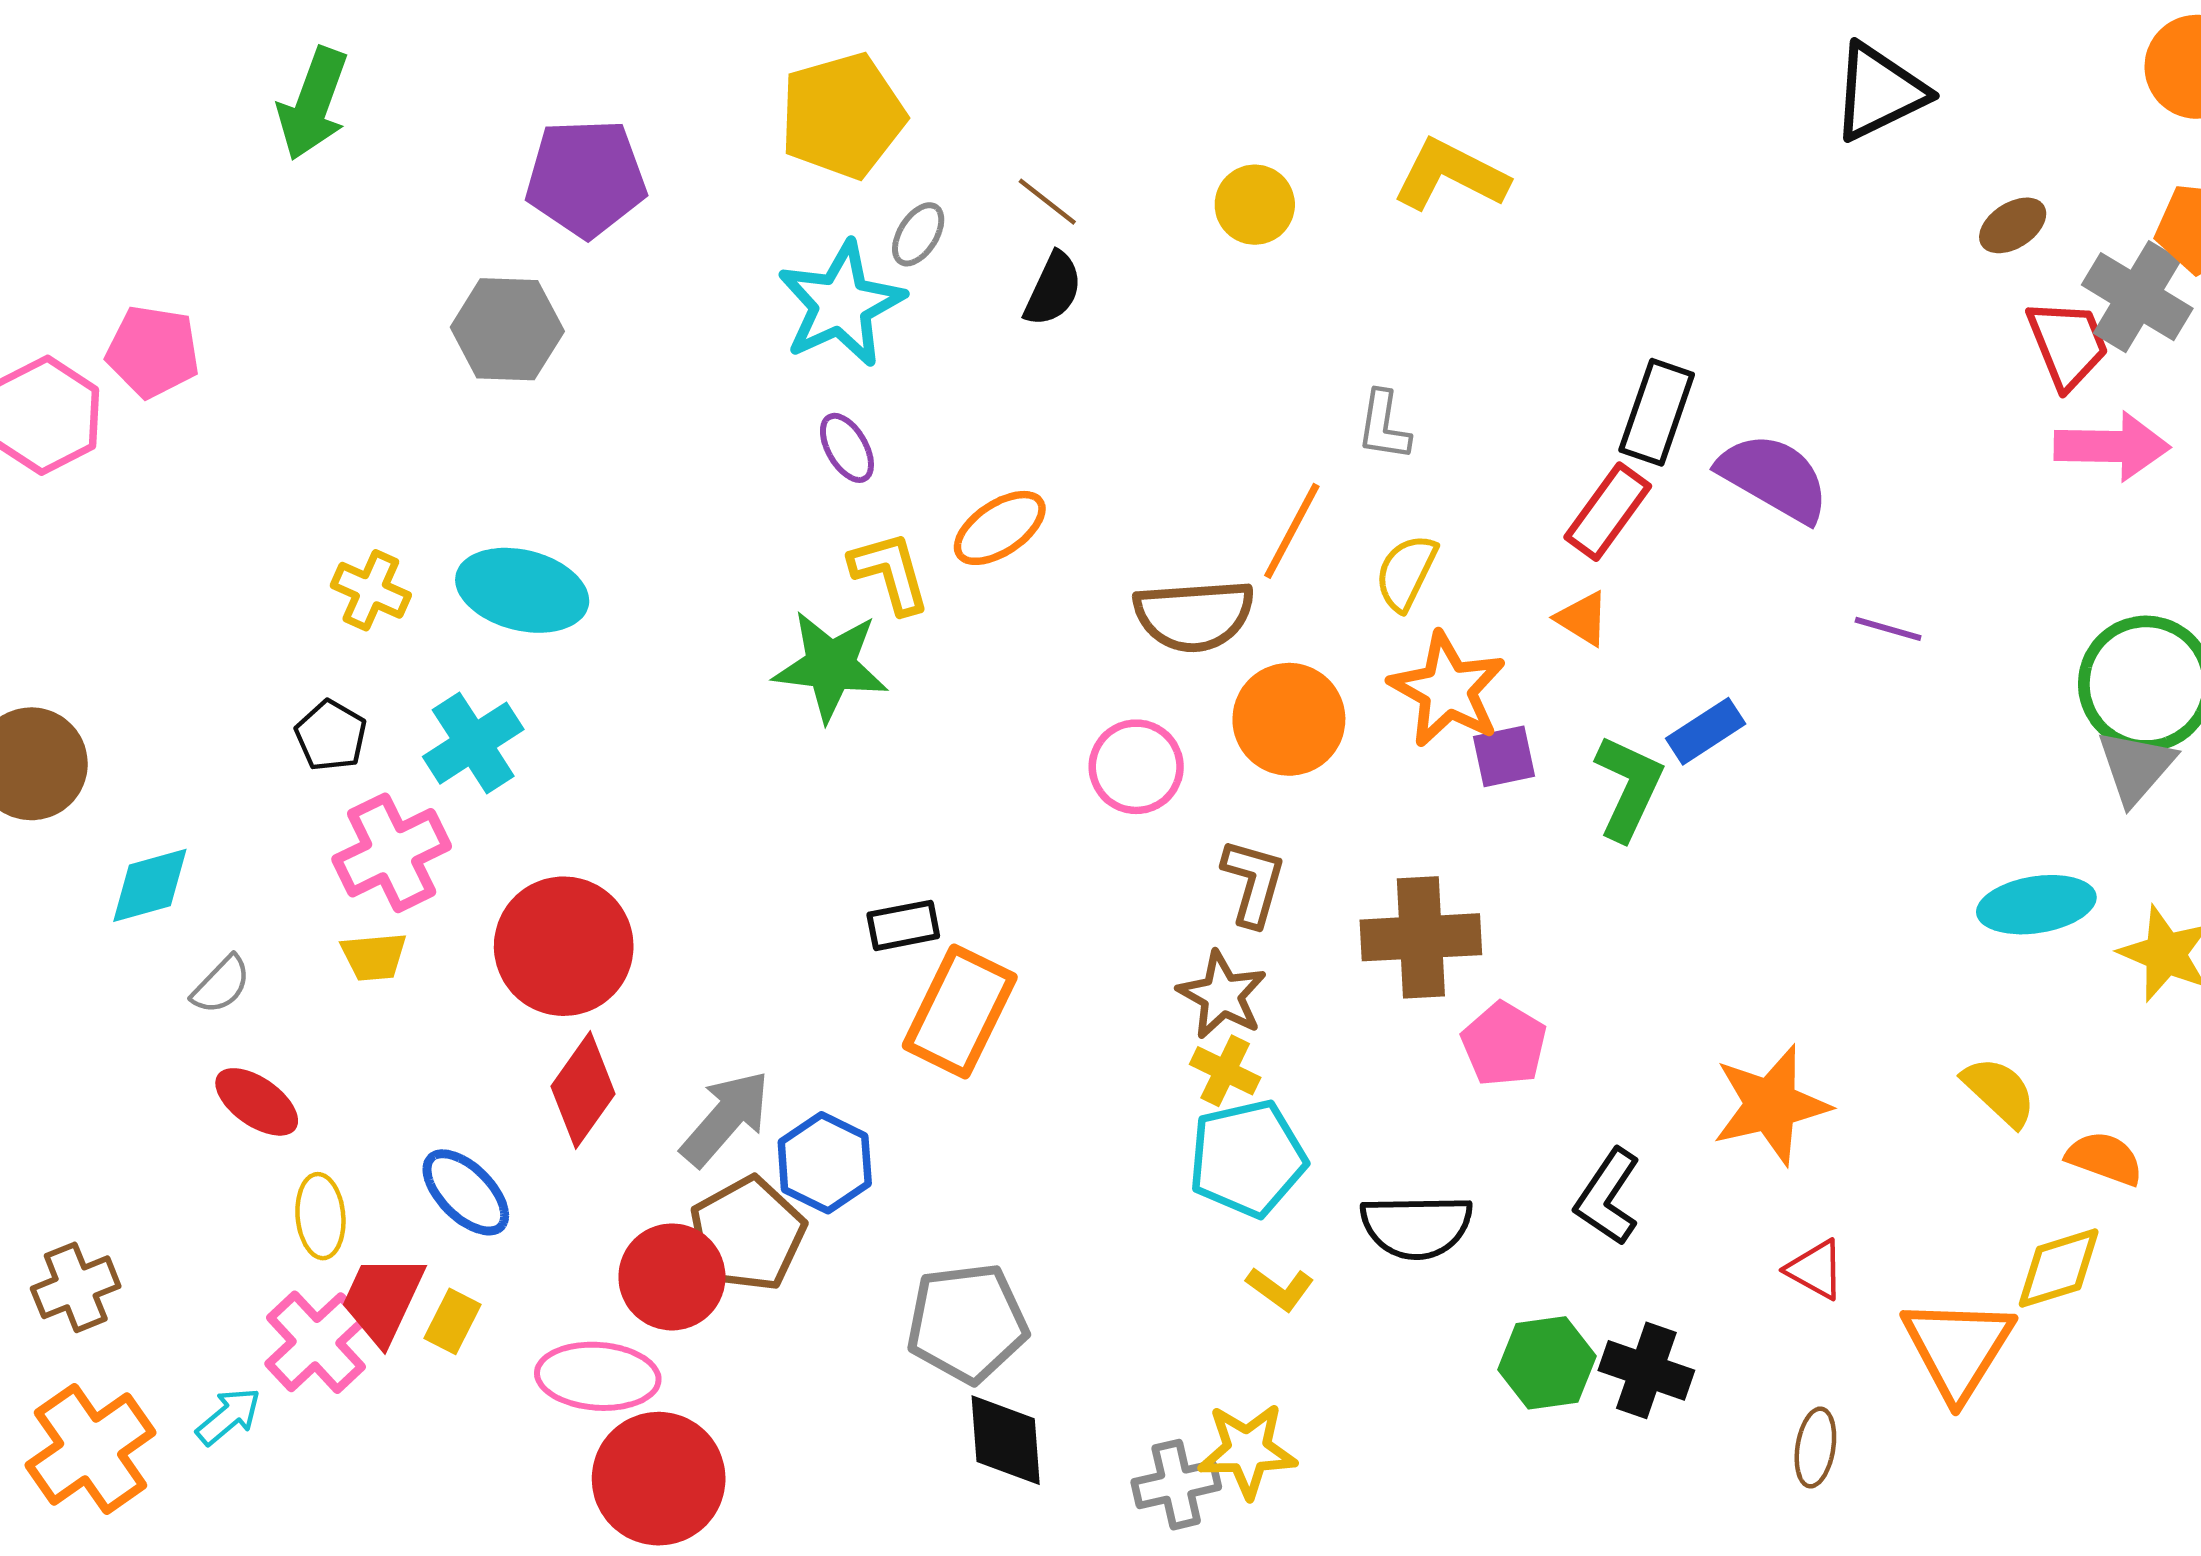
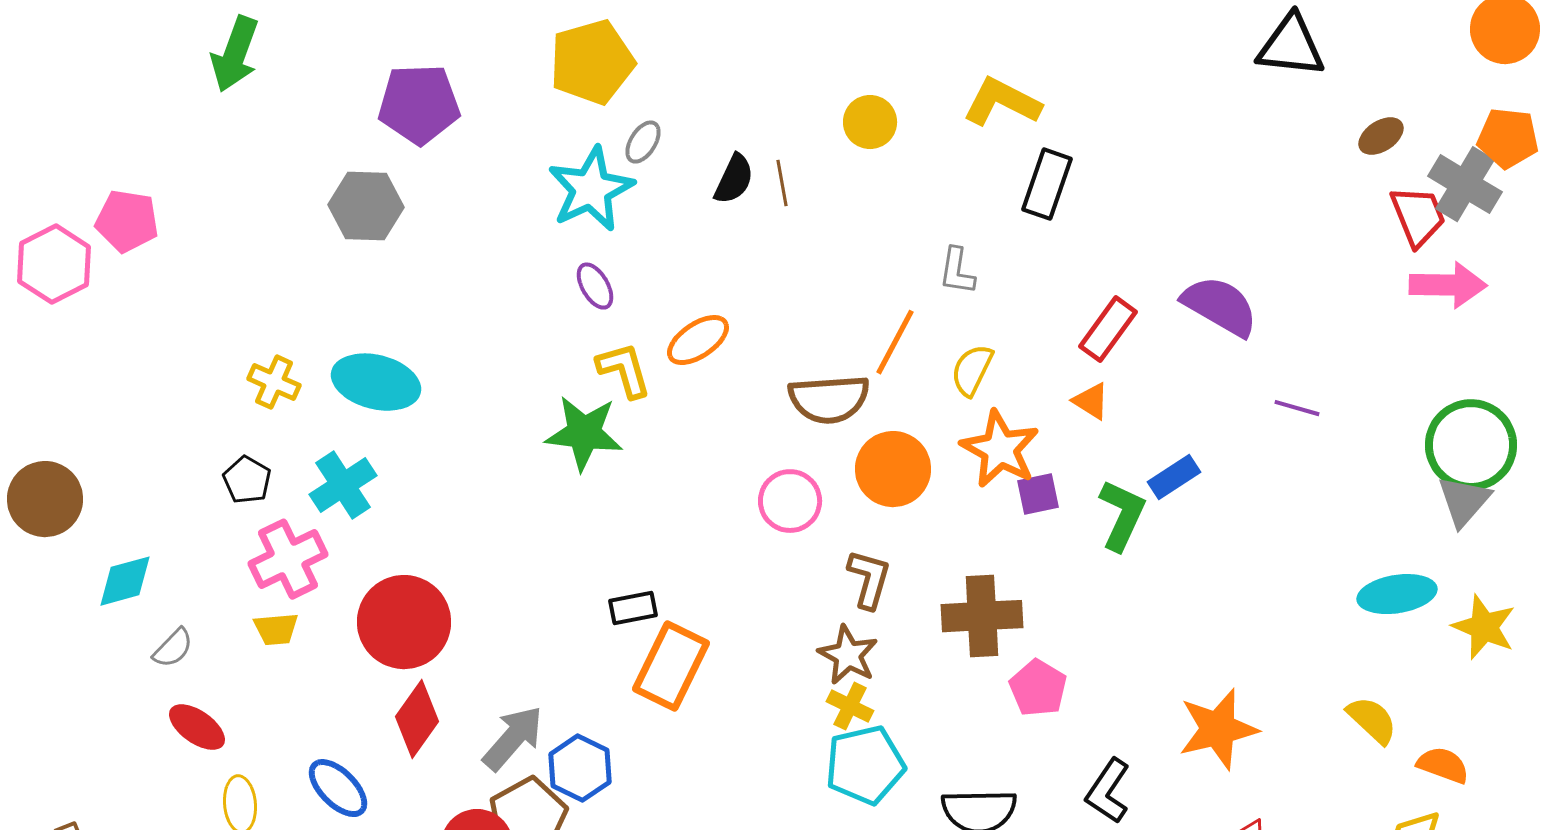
black triangle: (1879, 92) -> (1291, 46), turned 32
brown line: (1047, 202) -> (782, 183), moved, turned 42
black rectangle: (1657, 412) -> (1047, 184), moved

